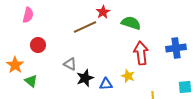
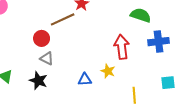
green semicircle: (131, 23) -> (141, 15), moved
red circle: (38, 45) -> (42, 38), moved
black star: (85, 78) -> (38, 81), moved, turned -30

